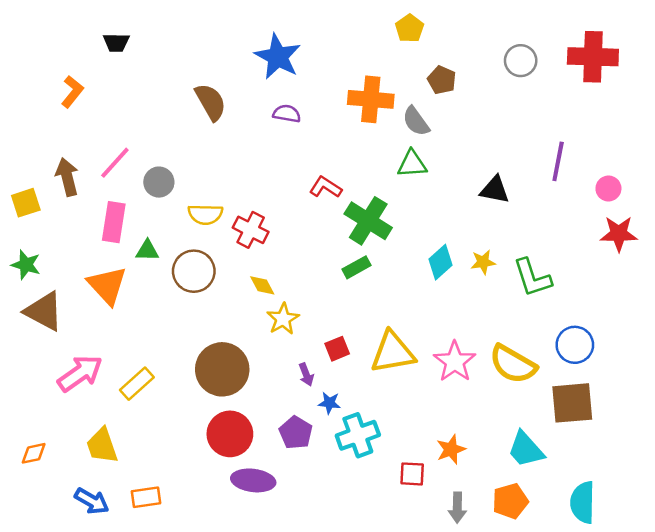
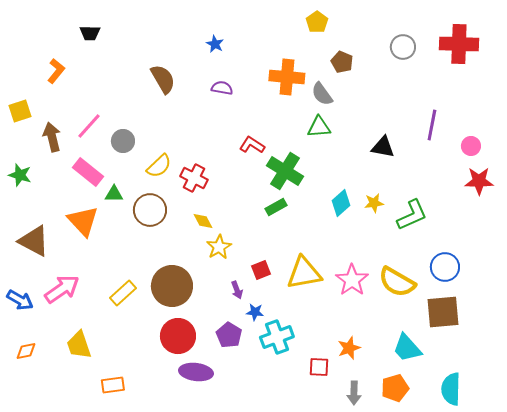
blue star: (278, 57) -> (215, 44), size x0.5
yellow square: (26, 203) -> (20, 111), moved
yellow semicircle: (205, 214) -> (159, 166), turned -44
pink rectangle: (114, 222) -> (88, 172), turned -60
green star: (26, 265) -> (20, 175), moved
green L-shape: (532, 278) -> (412, 215), turned -96
yellow rectangle: (137, 384) -> (123, 293), moved
blue arrow: (92, 501) -> (20, 300), moved

